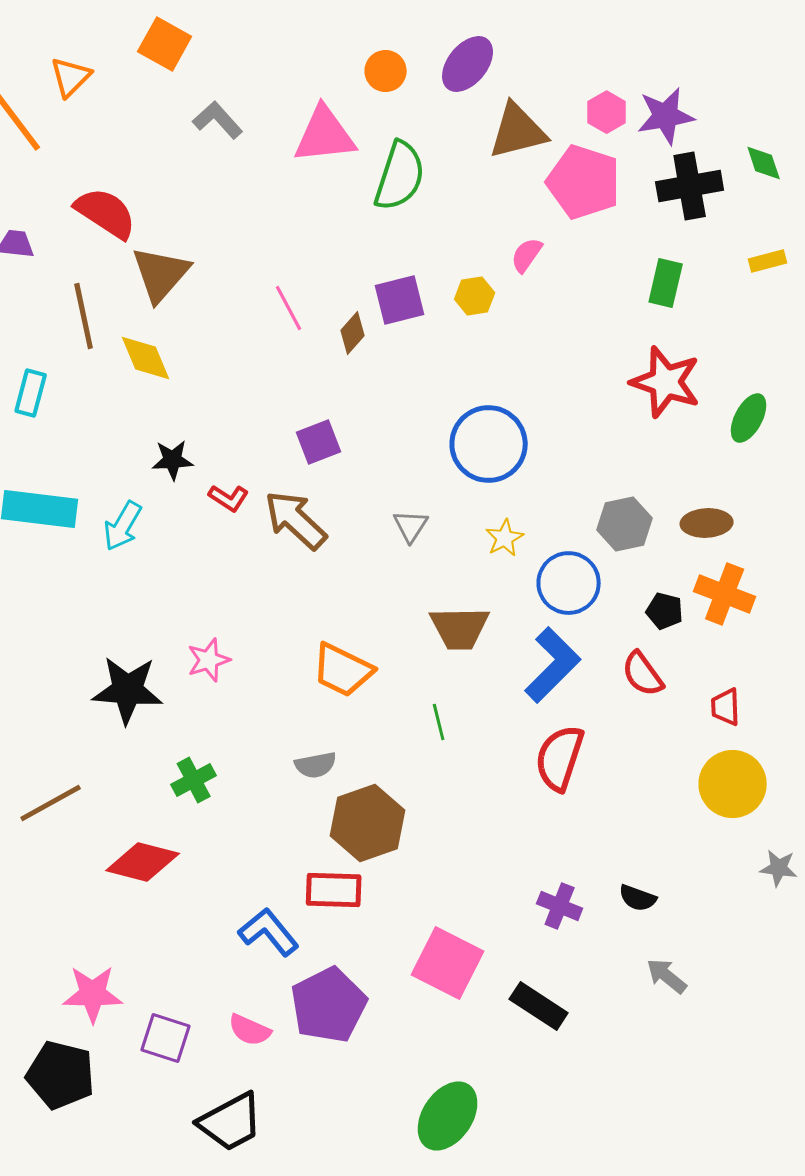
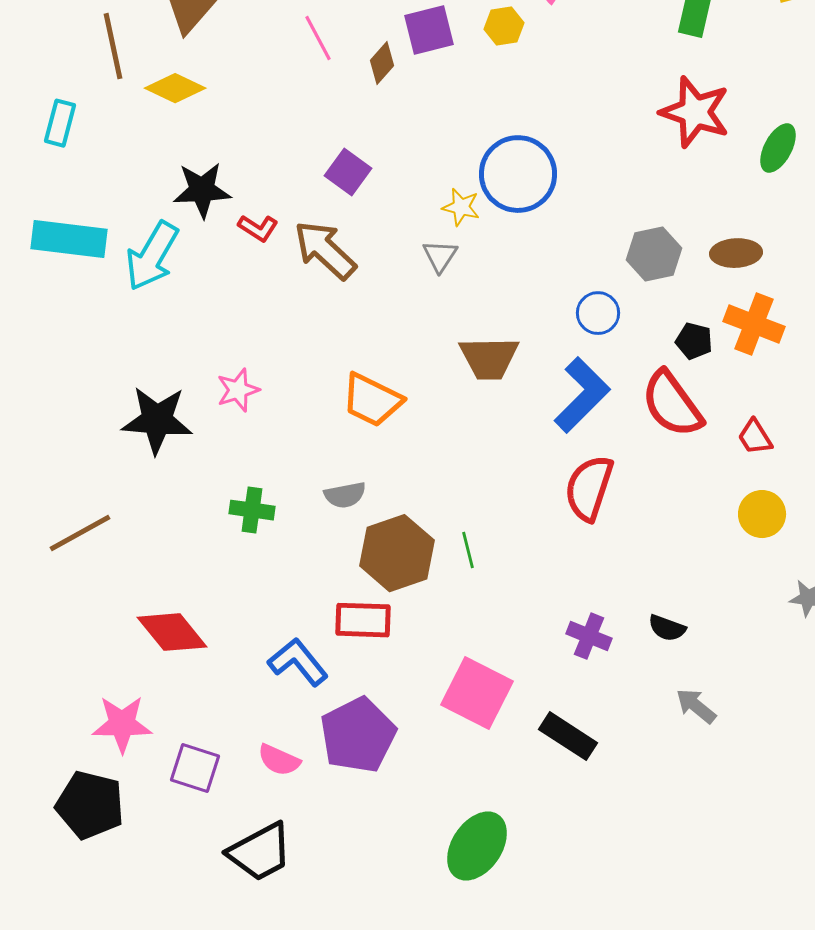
yellow diamond: (146, 358) -> (175, 88), turned -42
purple square: (319, 442) -> (348, 172), turned -33
black star: (173, 460) -> (202, 190), size x1.4
cyan arrow: (123, 526) -> (152, 256), size x1.4
yellow star: (505, 538) -> (461, 207), moved, turned -30
blue circle: (569, 583) -> (598, 313), size x0.7
red semicircle: (643, 674) -> (672, 404), size x1.5
red trapezoid: (726, 707) -> (755, 437), turned -30
green line: (439, 722) -> (468, 550), moved
green cross: (194, 780) -> (252, 510), moved, turned 36
yellow circle: (733, 784) -> (762, 514), size x0.7
red diamond: (143, 862) -> (172, 632), moved, turned 36

